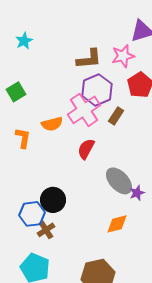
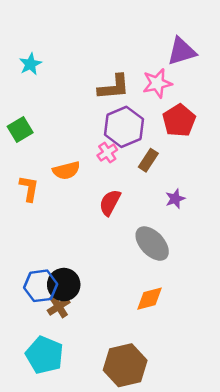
pink cross: (84, 110) -> (107, 153), size x0.5
purple star: (137, 193) -> (175, 199), moved
black circle: (53, 200) -> (64, 285), moved

